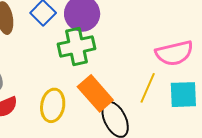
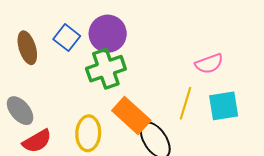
pink semicircle: (174, 53) -> (209, 64), size x0.7

